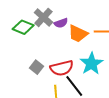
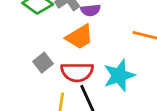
orange trapezoid: (78, 34) -> (80, 37), moved, turned -70

